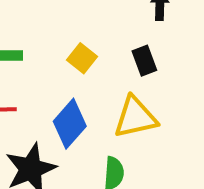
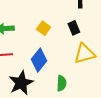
yellow triangle: (135, 117) -> (85, 54), moved

